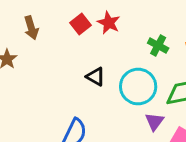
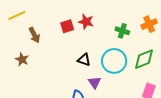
red square: (81, 24) -> (67, 26), turned 32
purple triangle: (154, 122) -> (95, 83), moved

